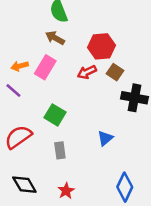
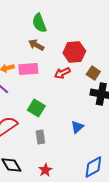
pink rectangle: (45, 67) -> (28, 69), turned 54
brown square: (115, 72) -> (93, 73), moved
blue diamond: (125, 187) -> (93, 167), turned 35

